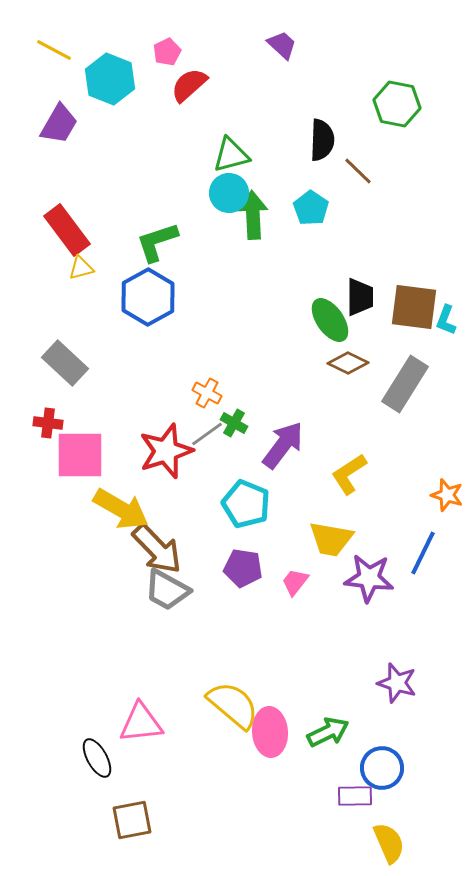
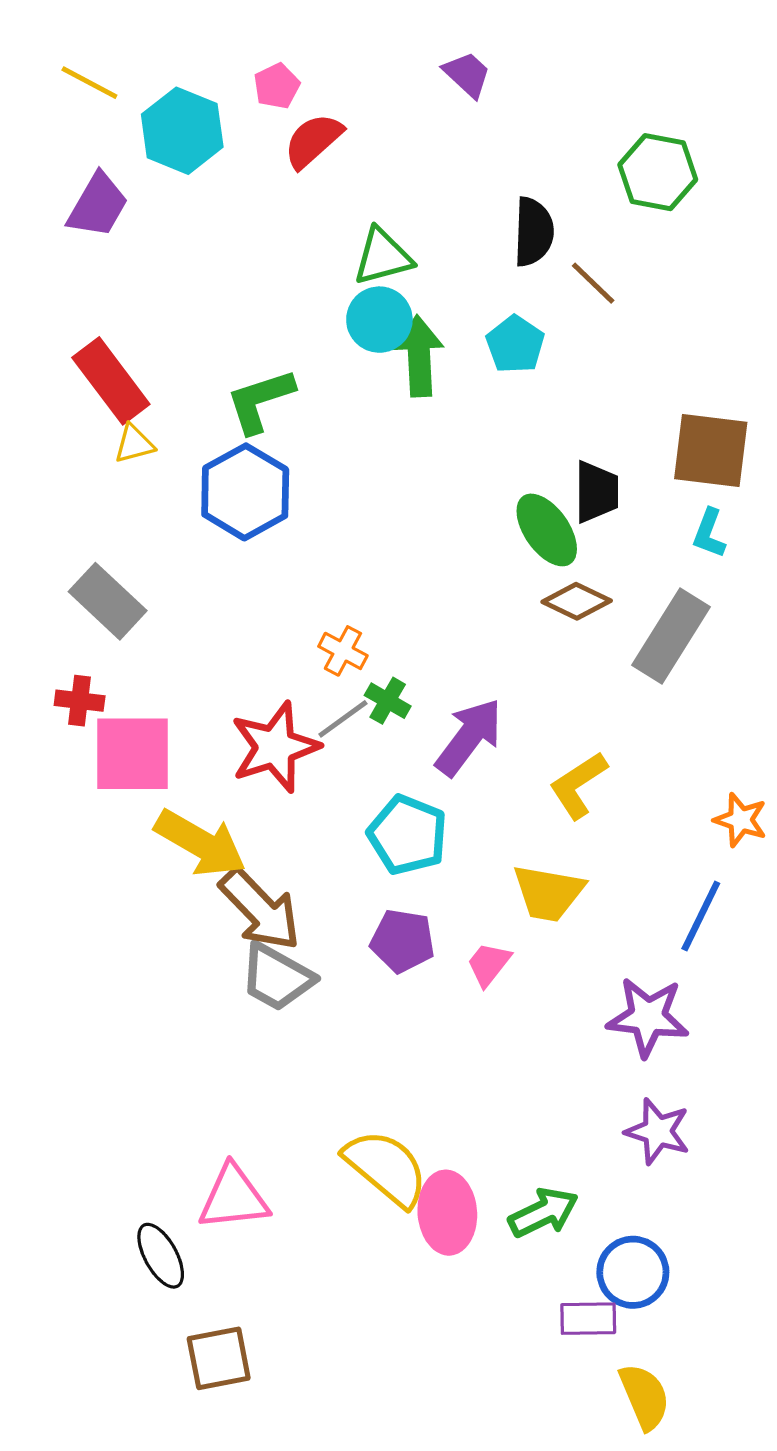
brown square: (414, 307) -> (711, 450), moved
cyan L-shape: (446, 320) -> (709, 533), moved
purple star: (369, 578) -> (648, 1017), moved

